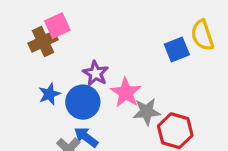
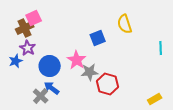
blue square: (177, 49) -> (98, 38), moved
purple star: (96, 73) -> (28, 48), moved
blue star: (49, 94) -> (16, 61), moved

